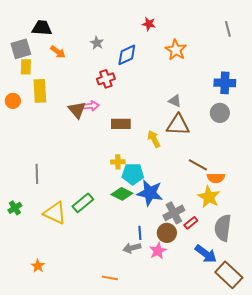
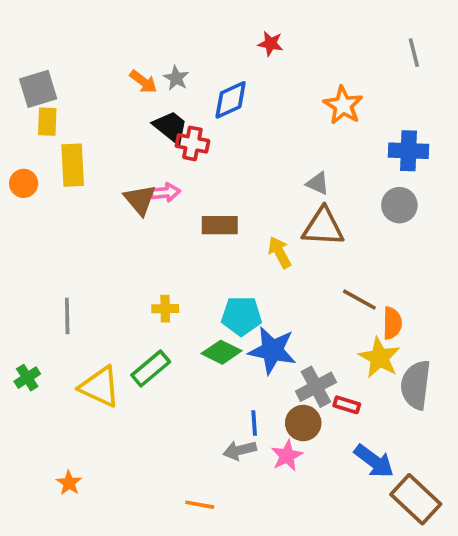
black trapezoid: (42, 28) -> (171, 127), moved, turned 35
orange star: (176, 50) -> (343, 105), moved
orange arrow: (58, 52) -> (143, 82), moved
red cross: (106, 79) -> (192, 143), turned 30
yellow cross: (118, 162) -> (165, 309), moved
orange semicircle: (216, 178) -> (392, 323), turned -90
red rectangle: (191, 223) -> (347, 405), turned 56
gray semicircle: (223, 228) -> (416, 385), moved

